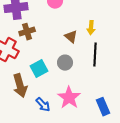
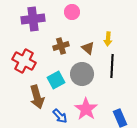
brown cross: (27, 32) -> (61, 46), moved
gray circle: (65, 63) -> (82, 74), size x1.5

